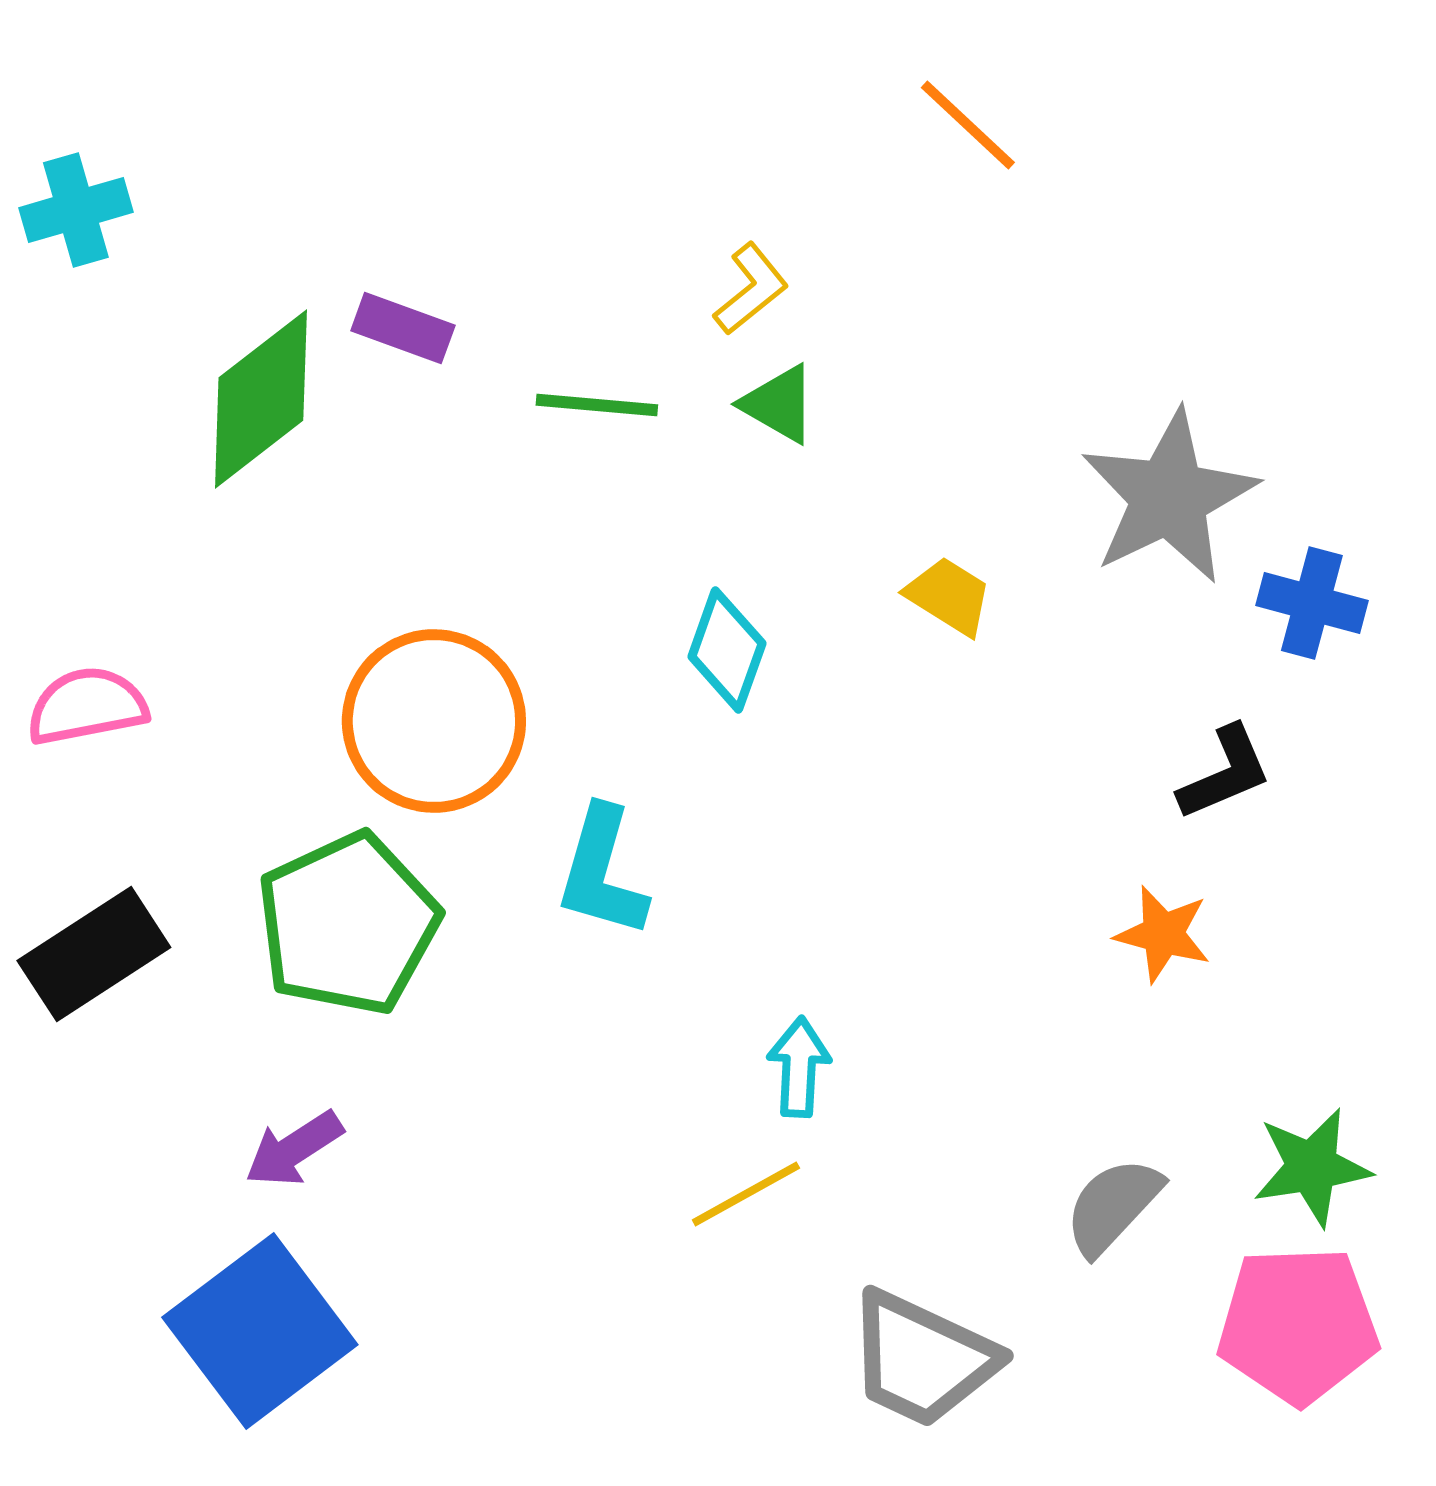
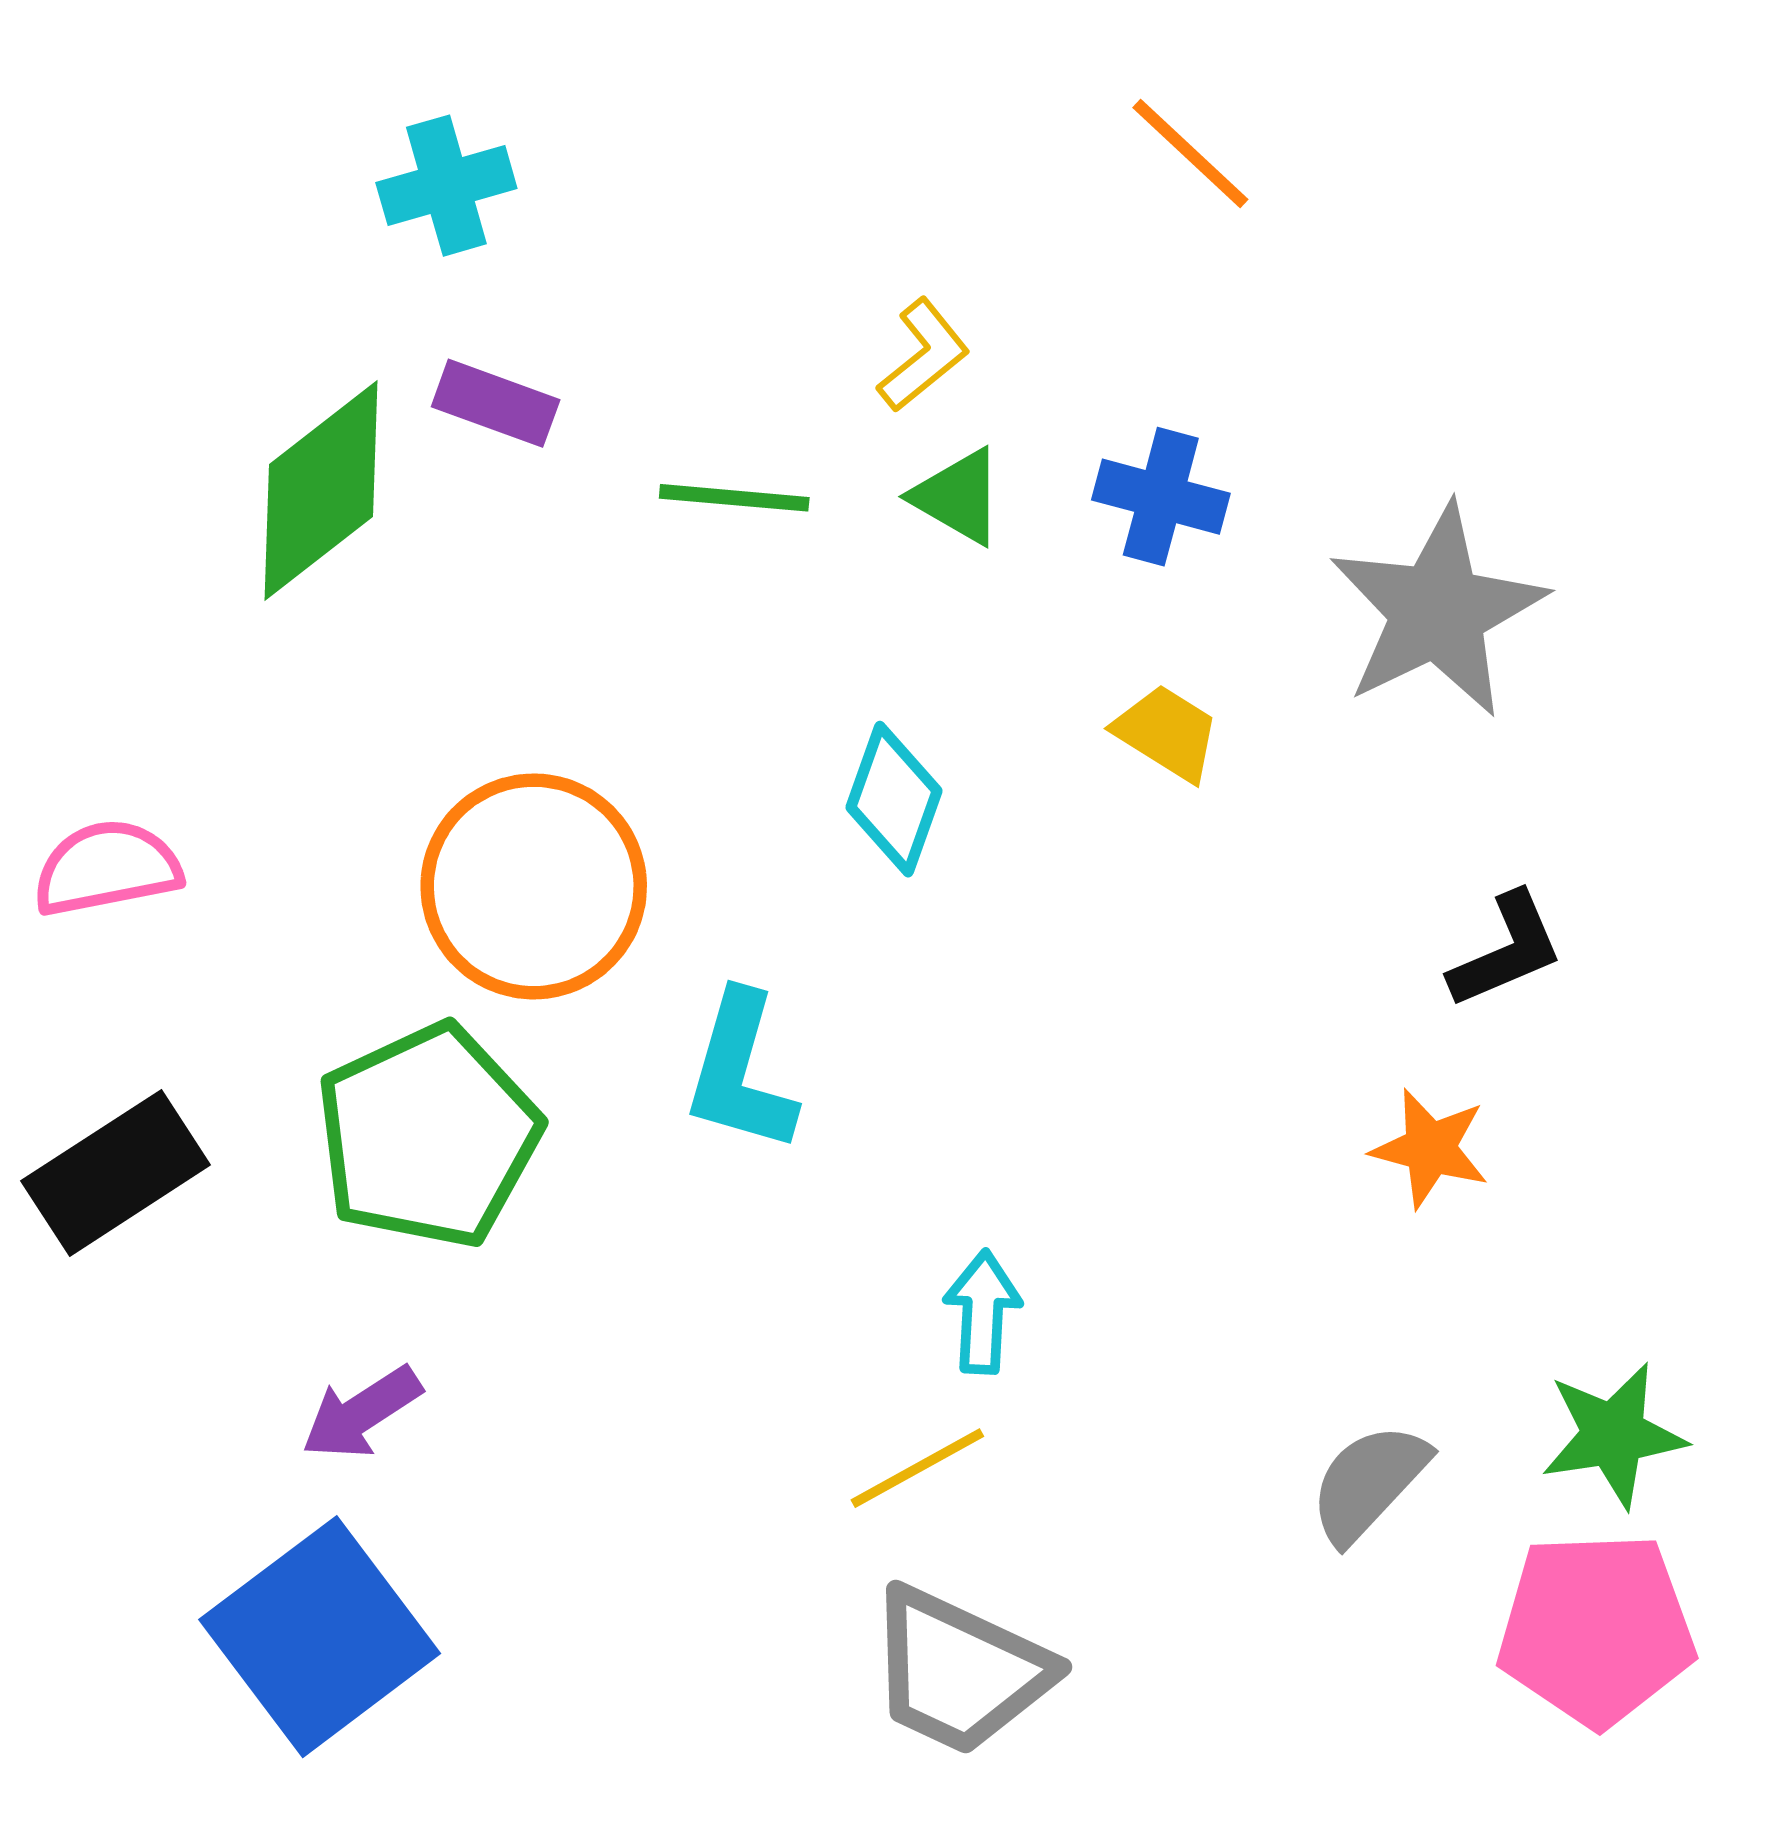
cyan cross: (76, 210) -> (446, 186), moved
blue cross: (1312, 603) -> (1161, 497), moved
gray trapezoid: (922, 1359) -> (959, 1671), moved

